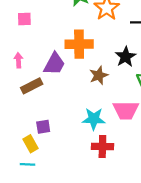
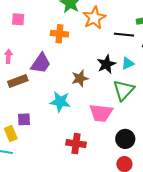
orange cross: (79, 44) -> (59, 34), moved, size x0.7
cyan star: (94, 119) -> (60, 102), moved

